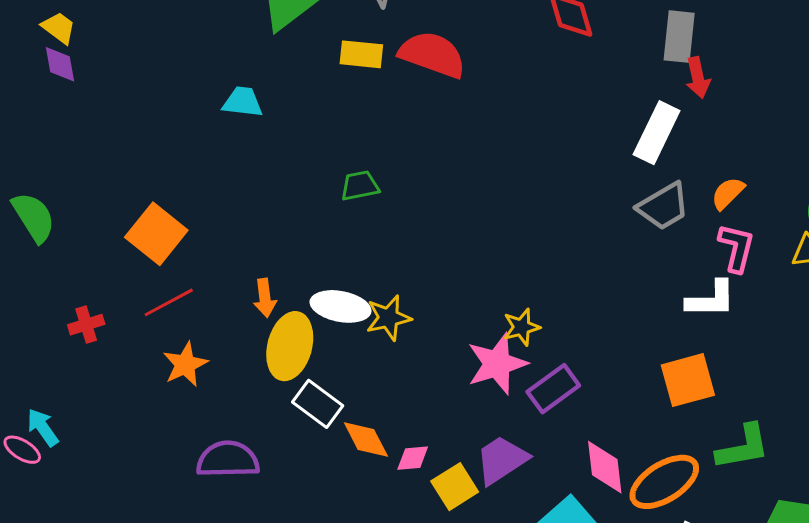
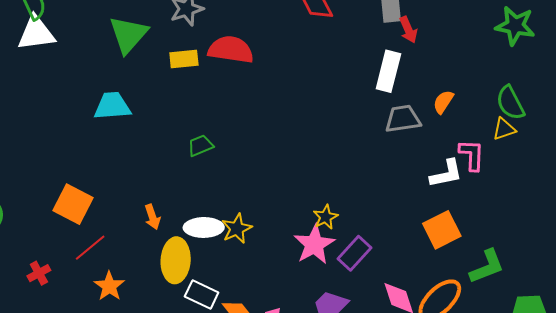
cyan trapezoid: (243, 102) -> (112, 106), size x1.4
gray trapezoid: (663, 206) -> (403, 119), turned -147
pink L-shape: (736, 248) -> (472, 155), moved
orange arrow: (265, 298) -> (152, 217), moved

